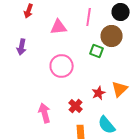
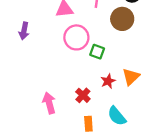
green square: (97, 51) -> (97, 52), moved
pink circle: (62, 66) -> (76, 37), moved

